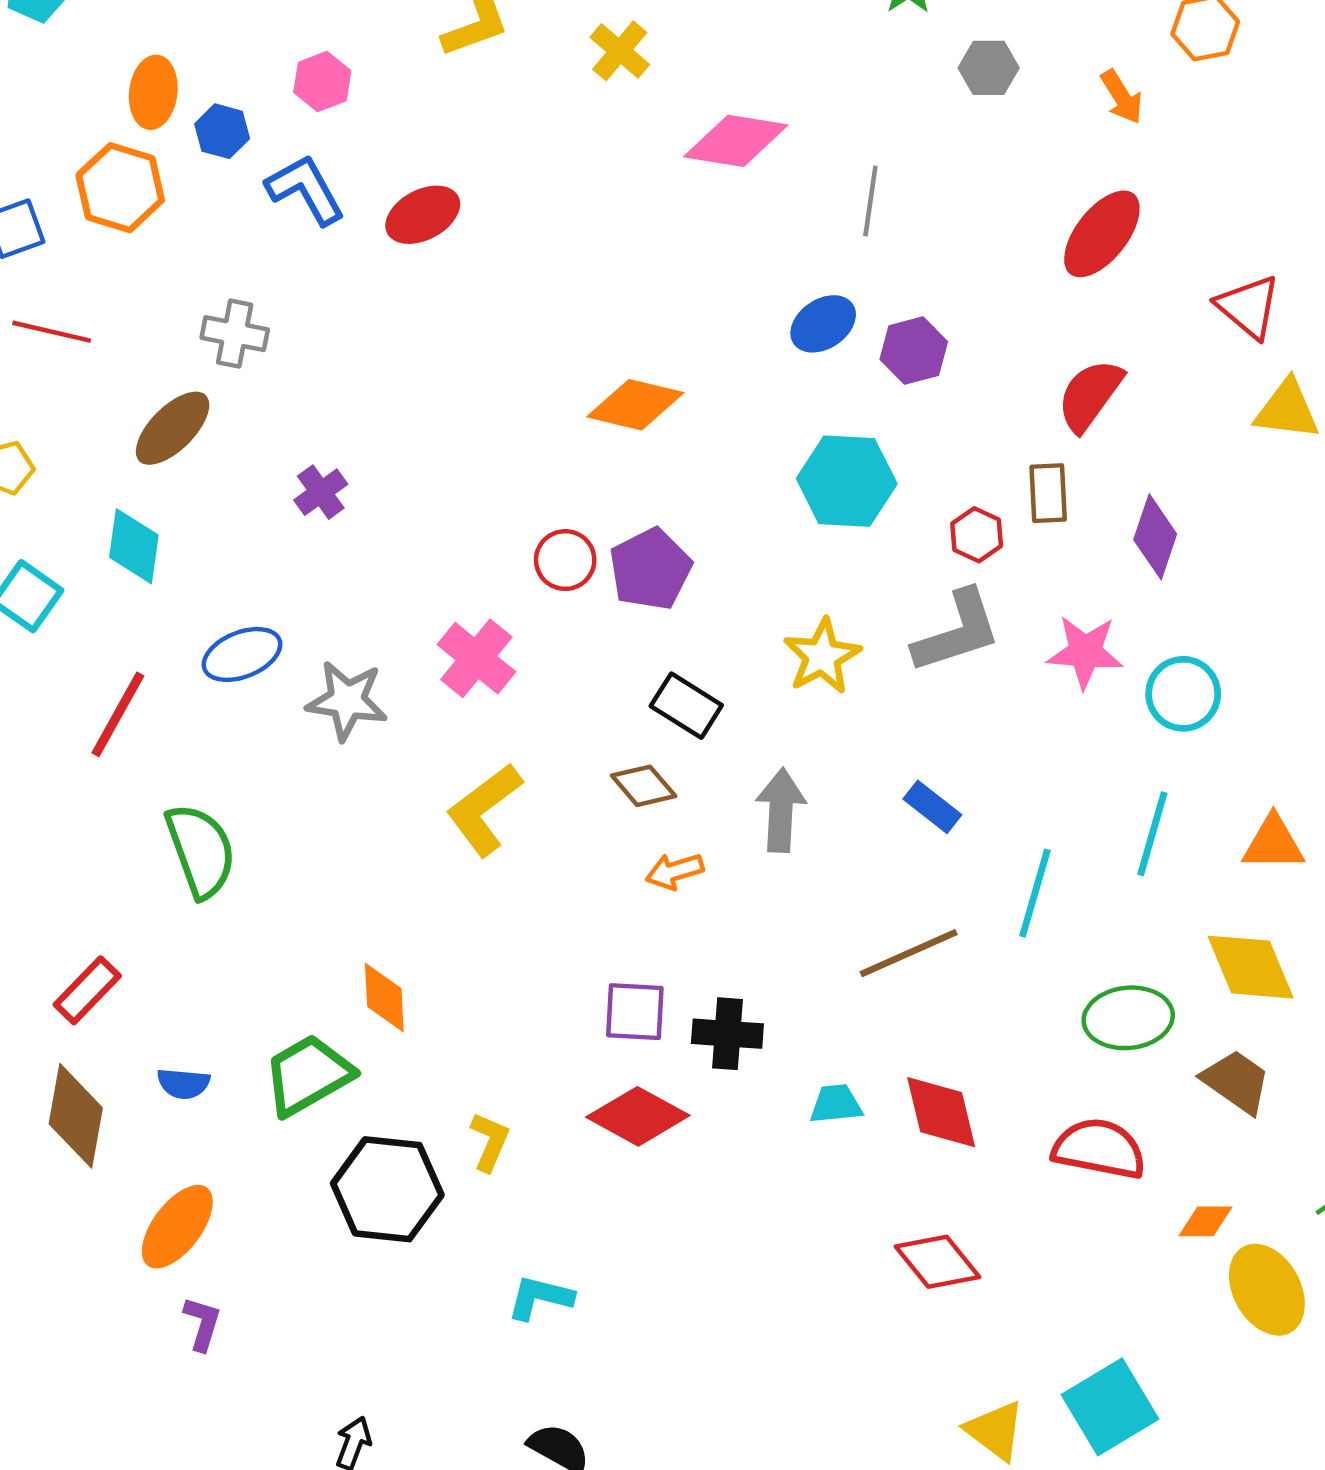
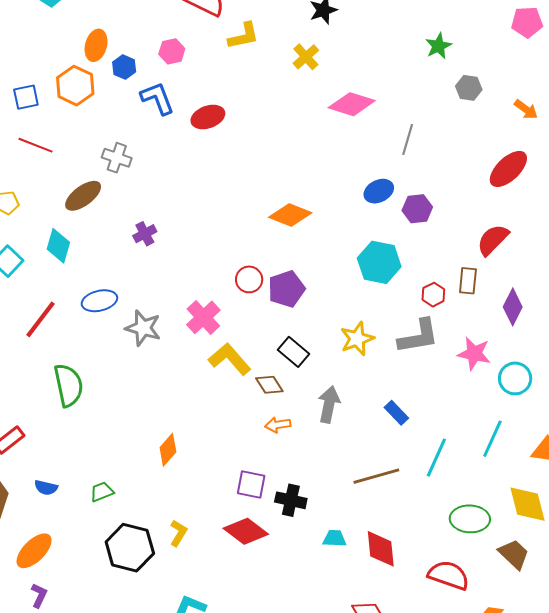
orange arrow: (1122, 97) -> (526, 109), turned -30
yellow L-shape: (484, 810) -> (230, 359), moved, turned 78
orange diamond: (384, 998) -> (168, 450), moved, turned 36
green trapezoid: (308, 1075) -> (102, 492), size x0.6

